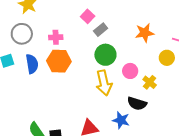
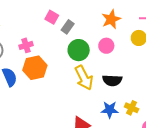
pink circle: (130, 71) -> (106, 46), moved
yellow cross: (150, 82) -> (132, 108), moved
black semicircle: (137, 104) -> (112, 80), moved

